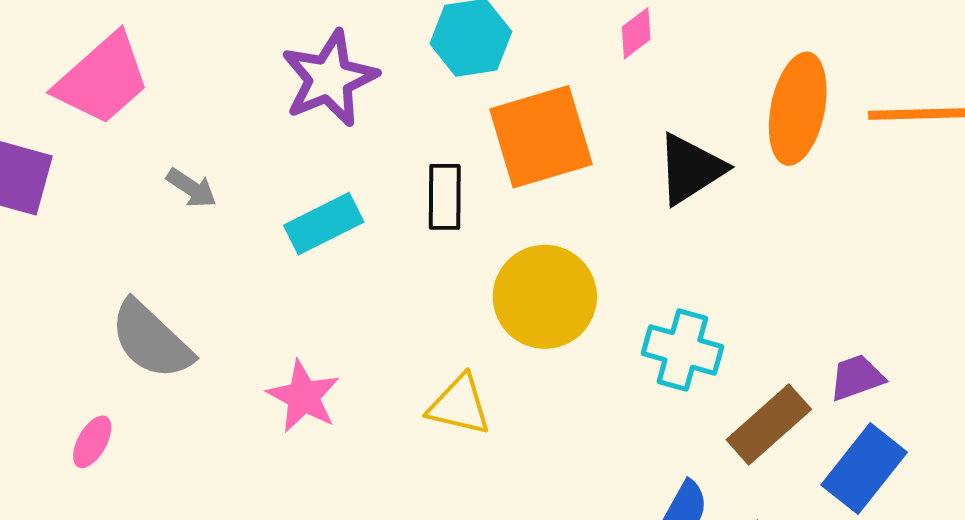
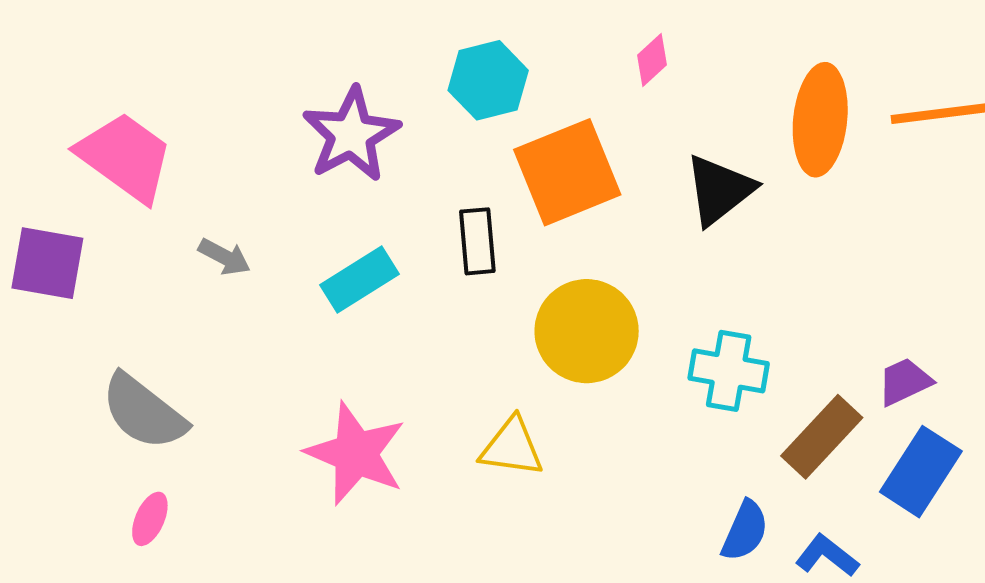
pink trapezoid: (102, 79) -> (125, 157), turned -97
gray semicircle: (151, 340) -> (144, 412), moved
pink star: (303, 397) -> (356, 454), size x1.4

